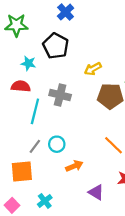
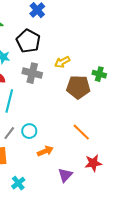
gray cross: (60, 95) -> (32, 73), moved
purple triangle: (96, 192) -> (65, 175), turned 42

